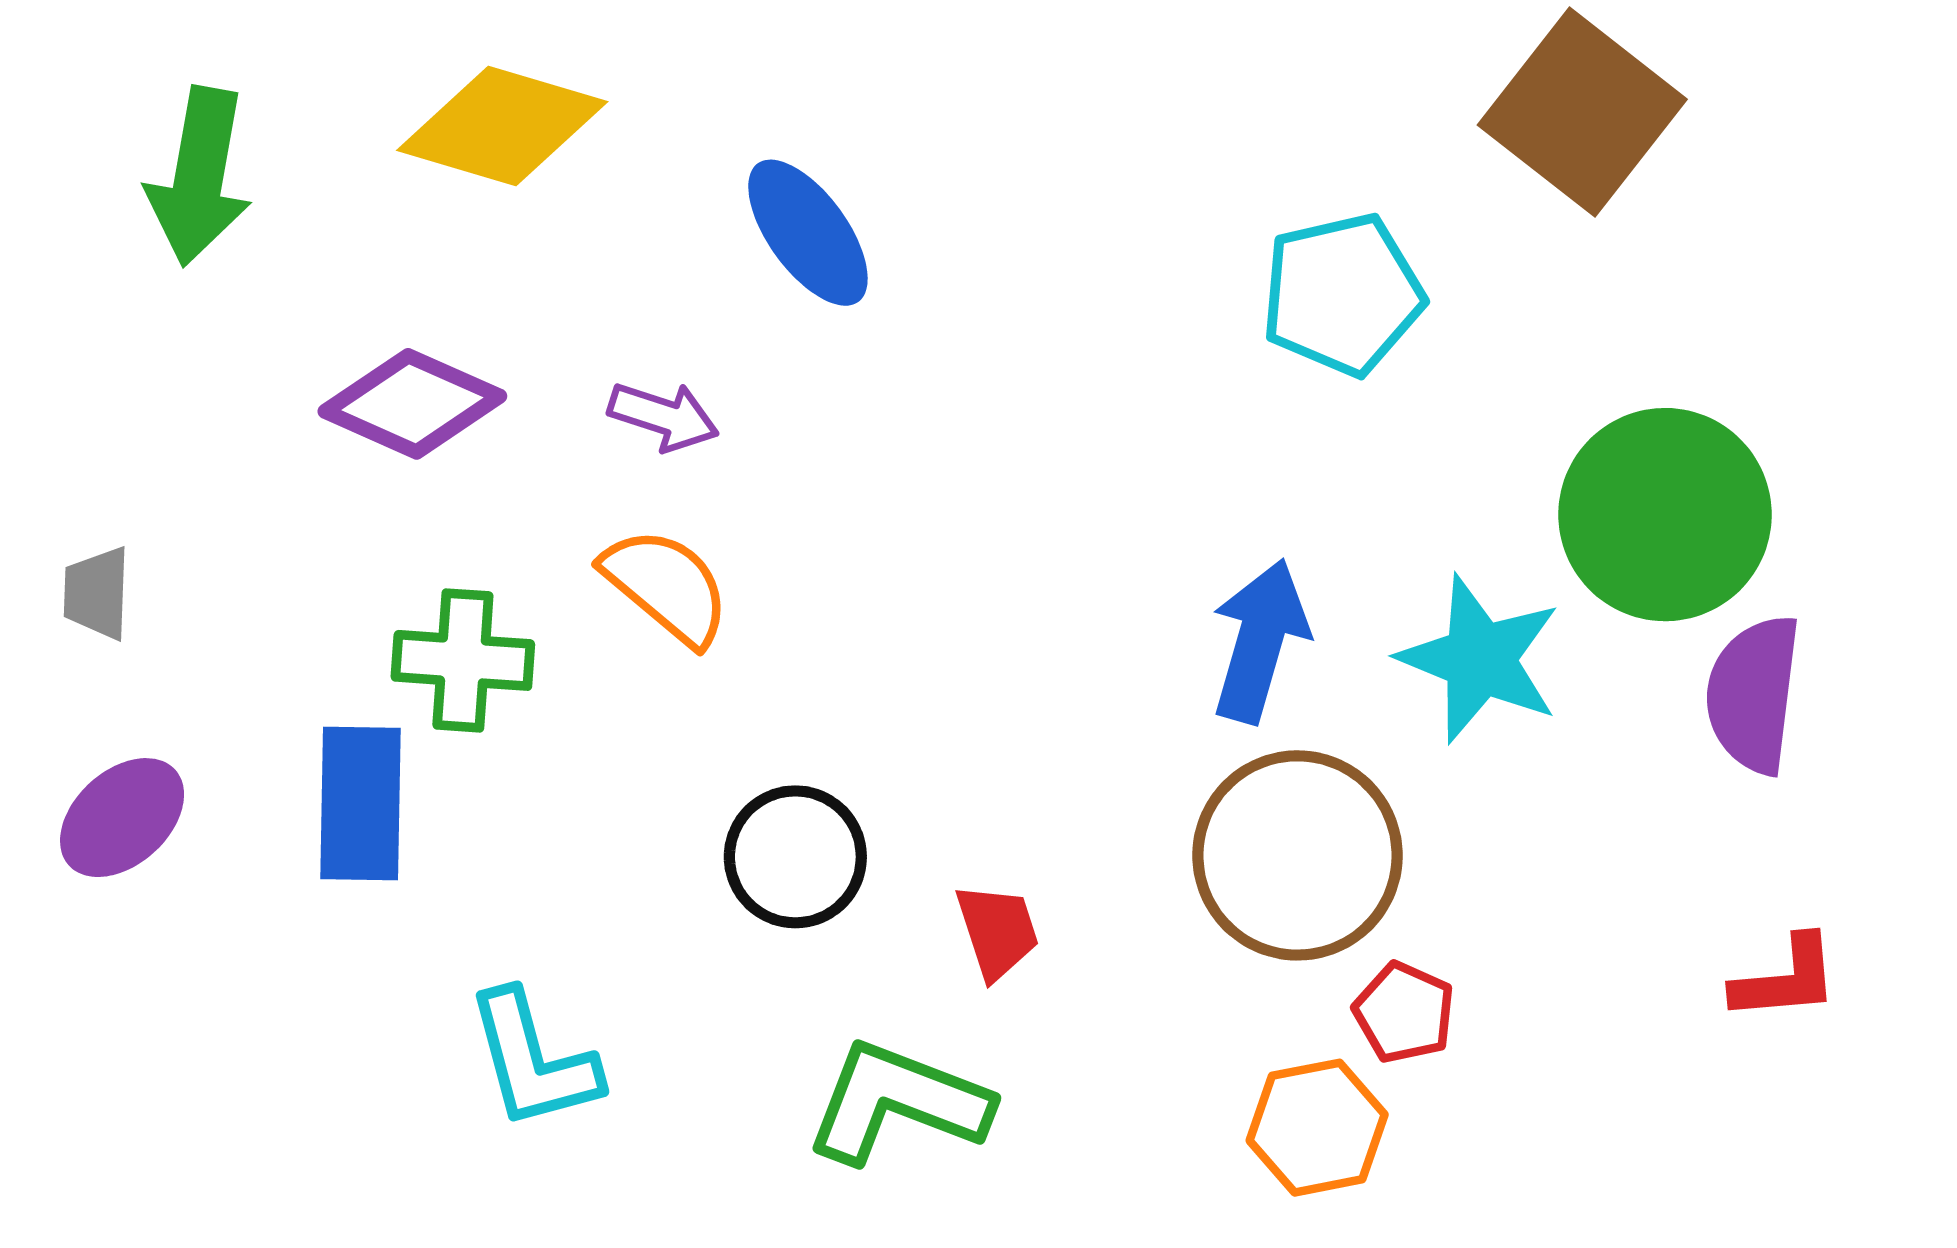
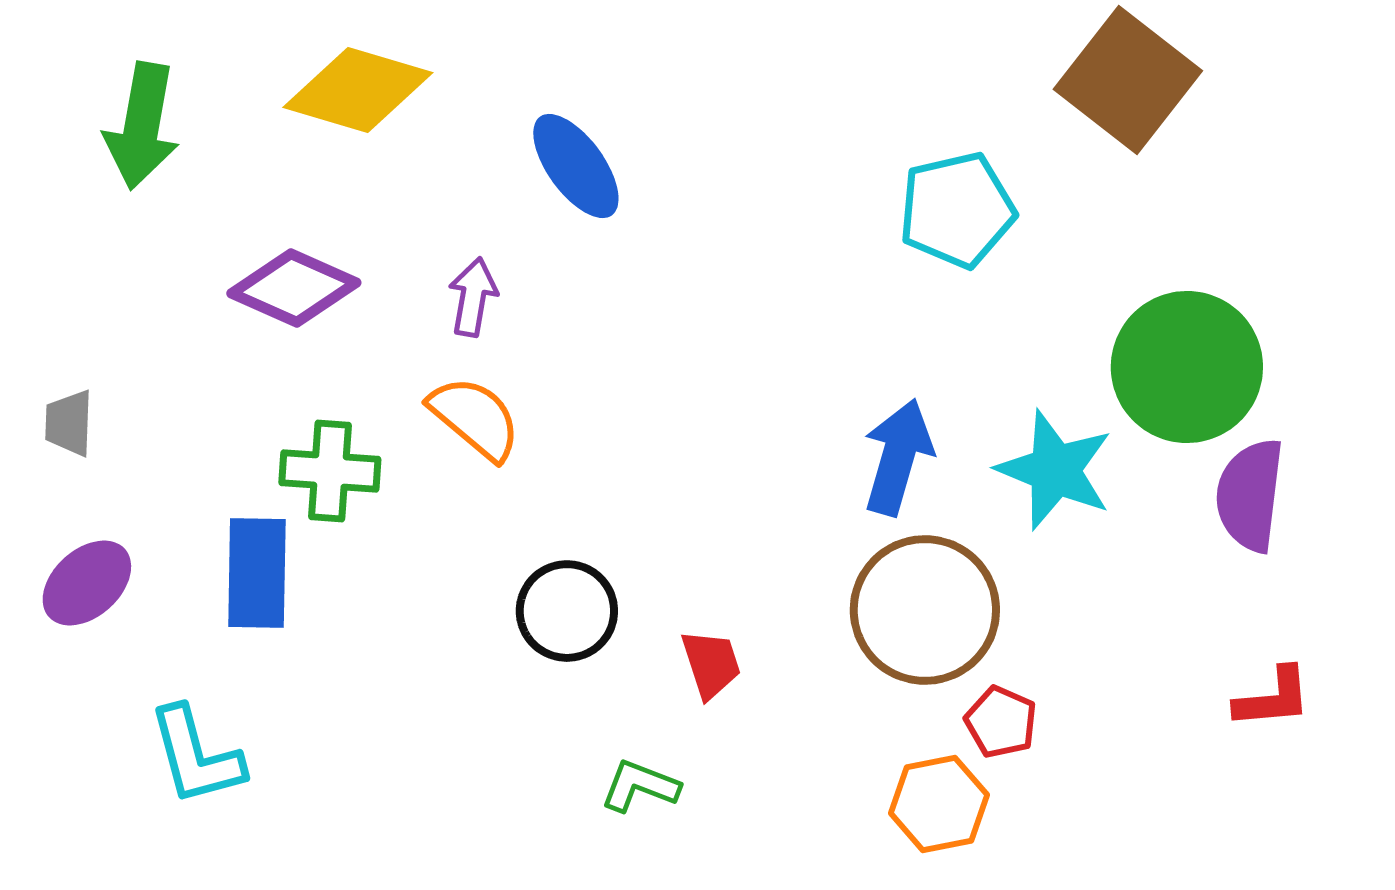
purple arrow: (663, 416) -> (473, 297), turned -98
cyan L-shape: (533, 1060) -> (196, 756), moved
green L-shape: (898, 1102) -> (640, 786), size x0.6

